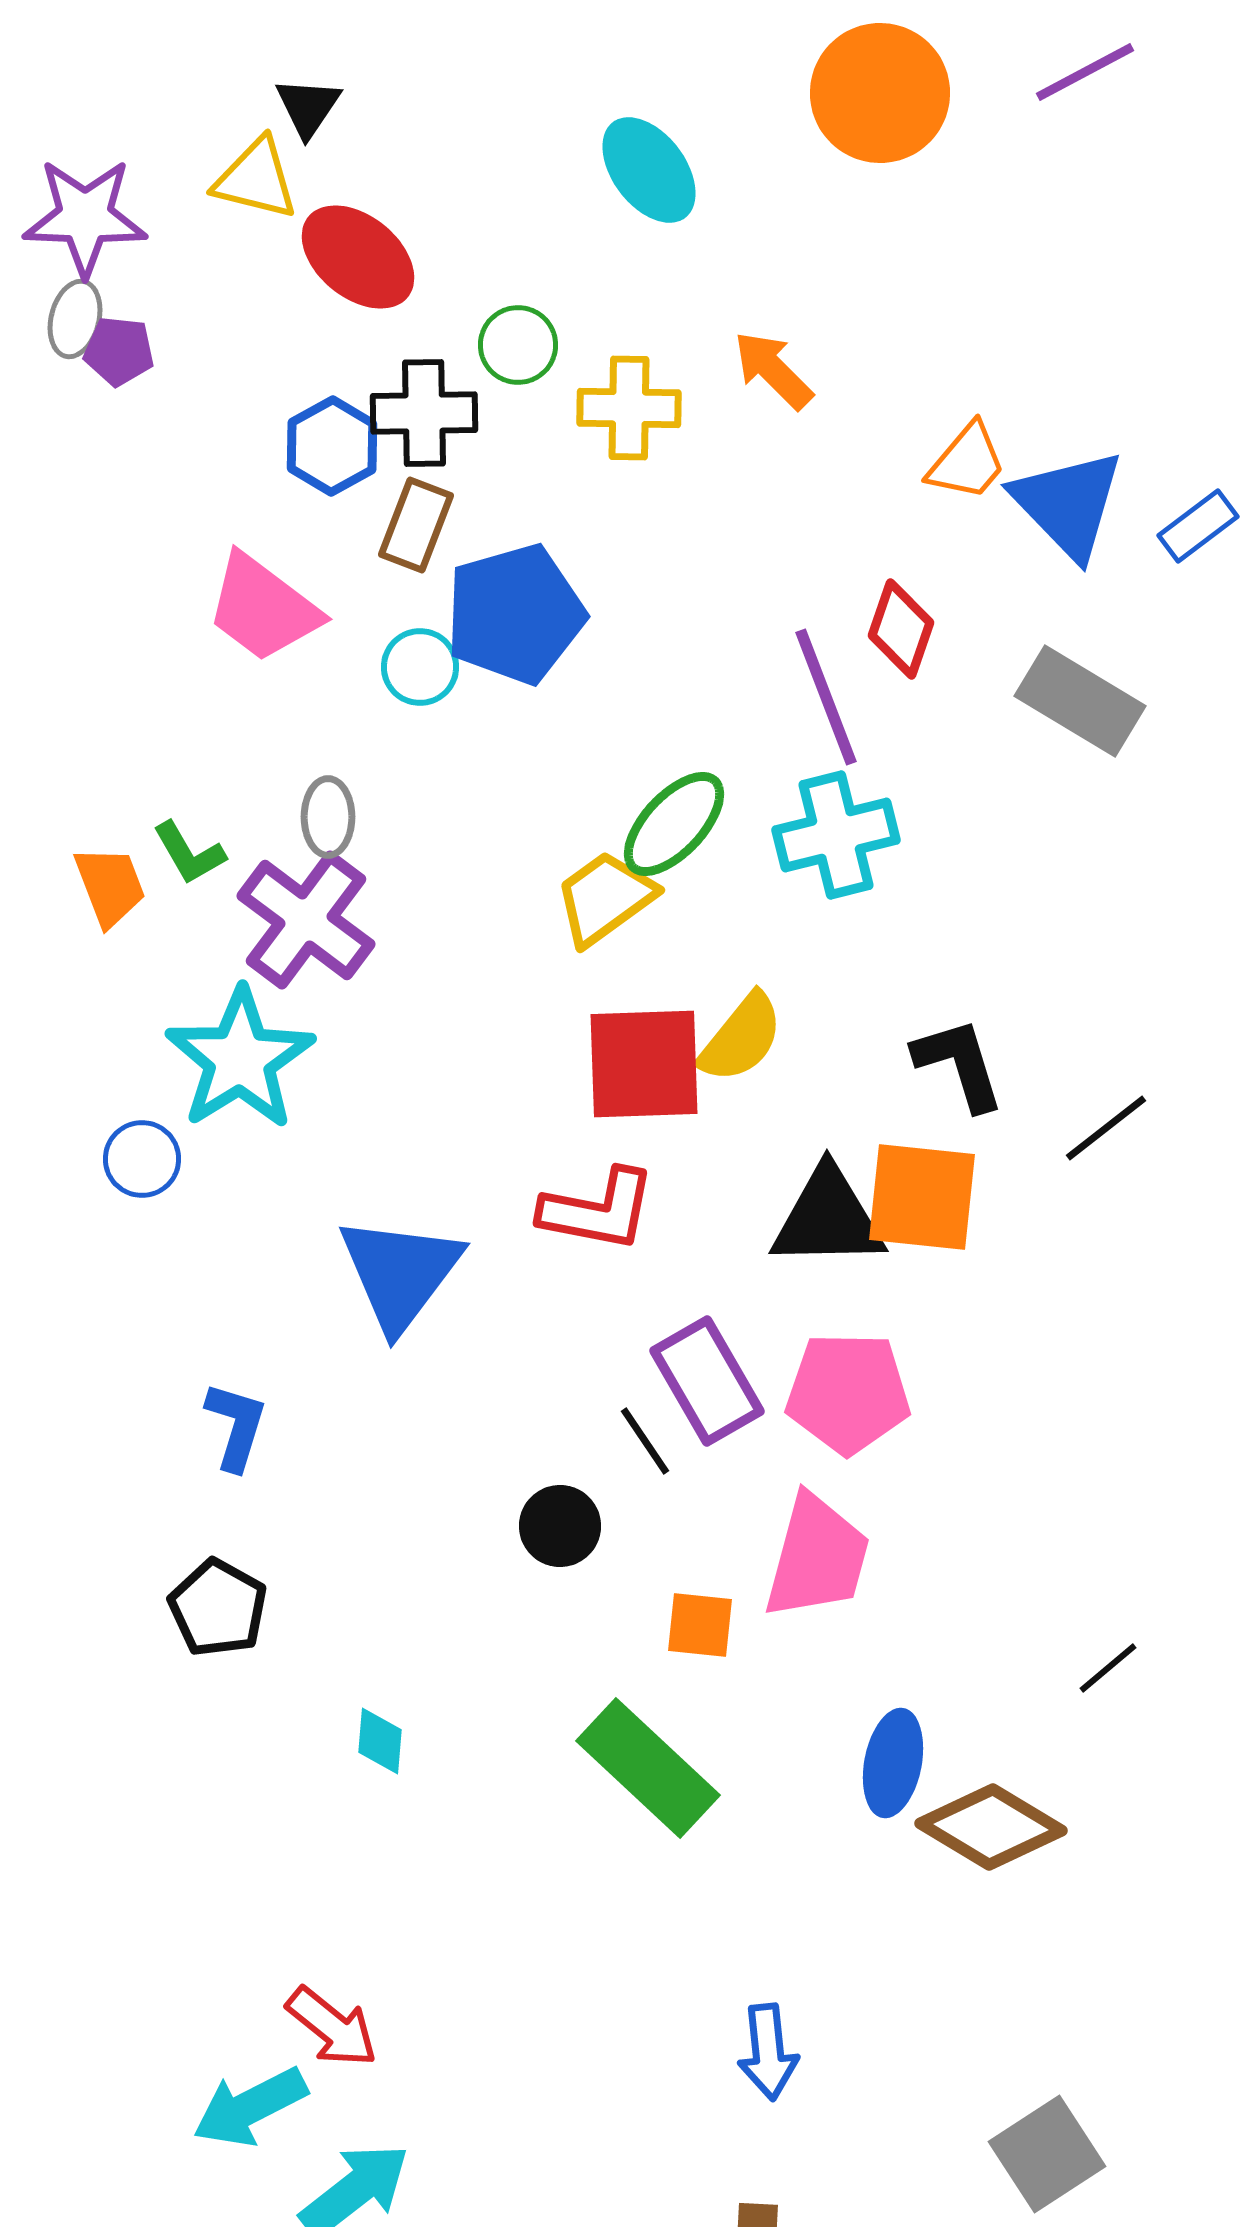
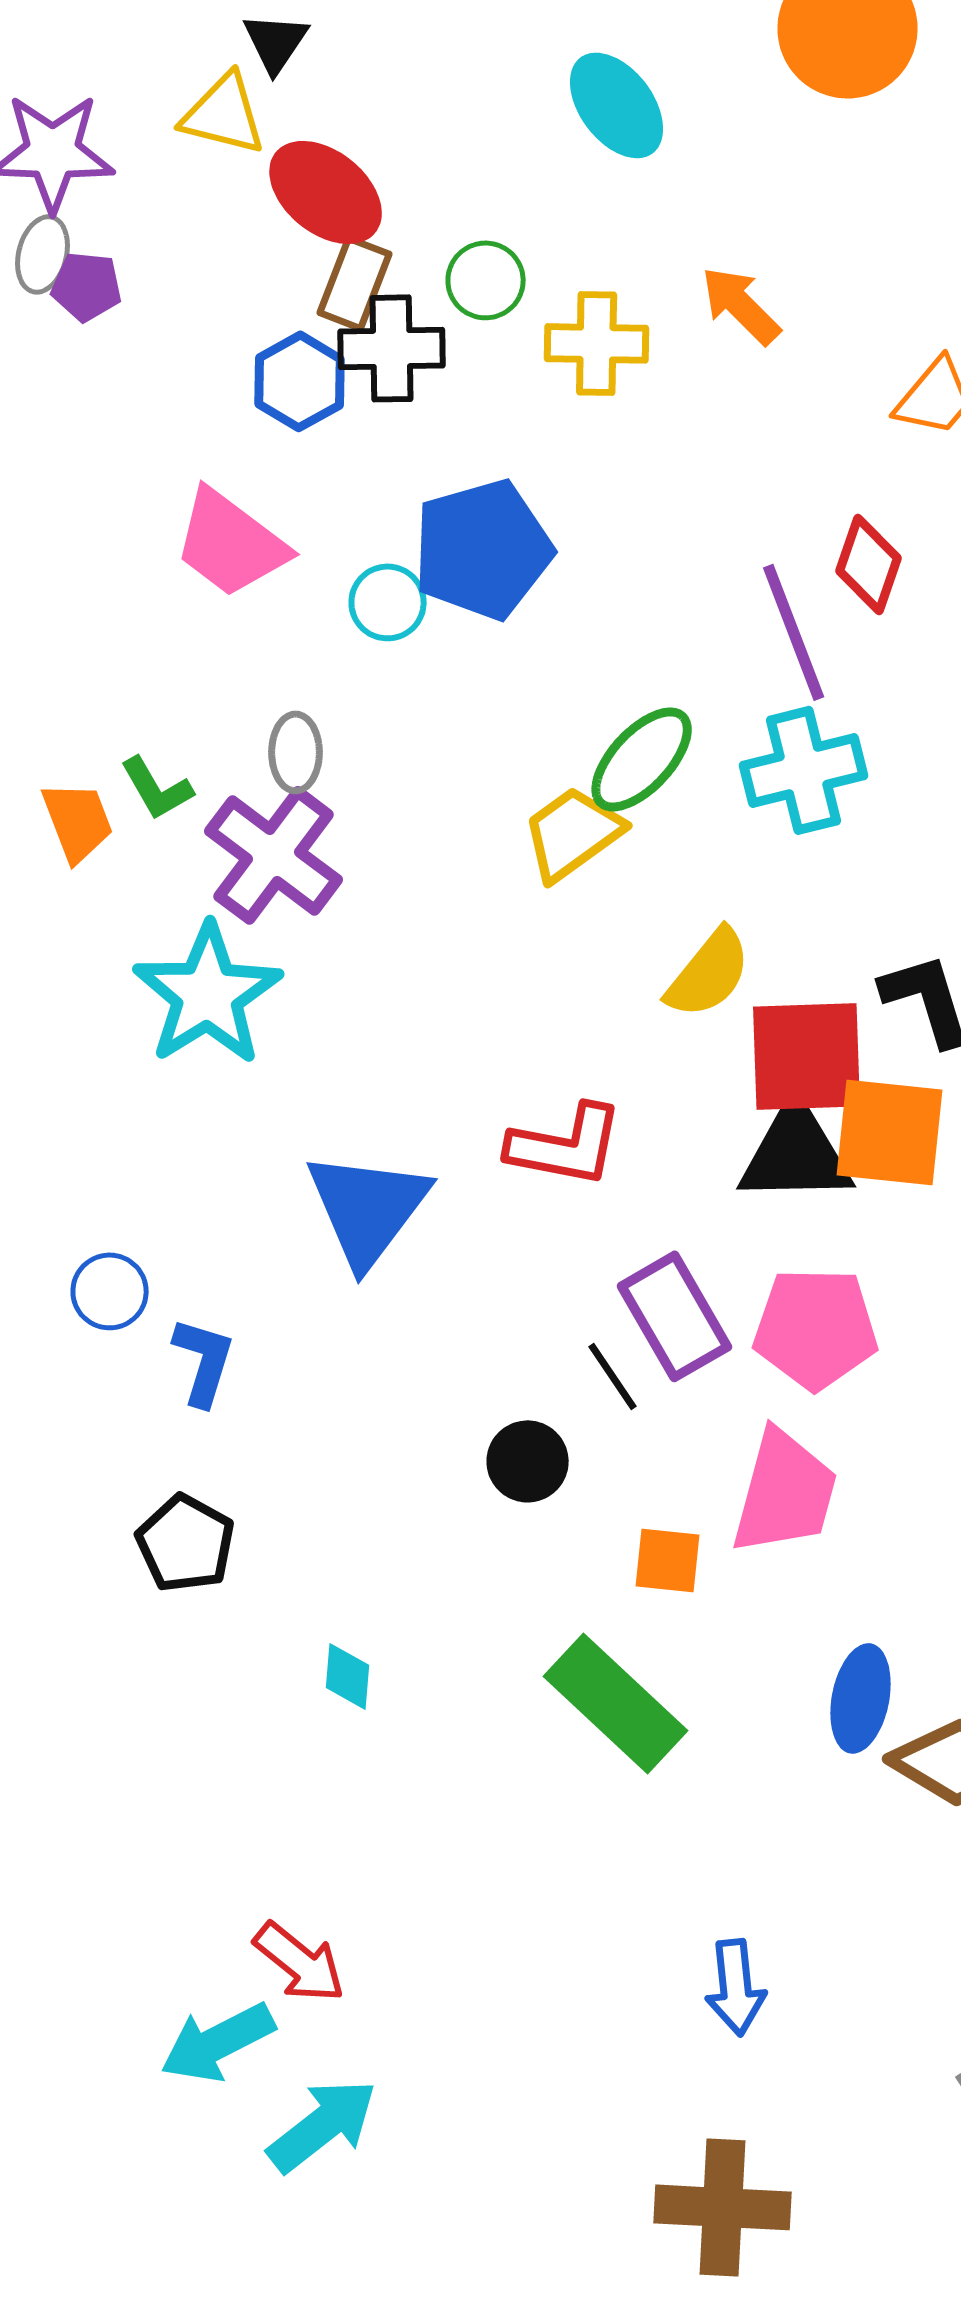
brown rectangle: (416, 525) -> (355, 283), moved
red square: (644, 1064) -> (807, 1056), moved
blue circle: (142, 1159) -> (110, 1291), moved

